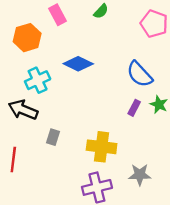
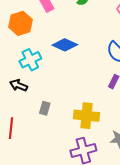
black arrow: (23, 110) -> (18, 85), size x0.7

